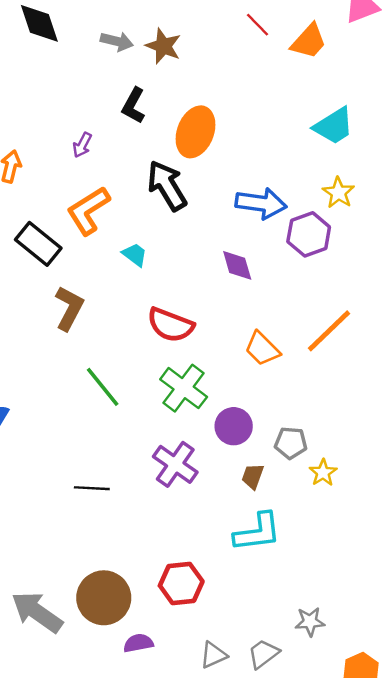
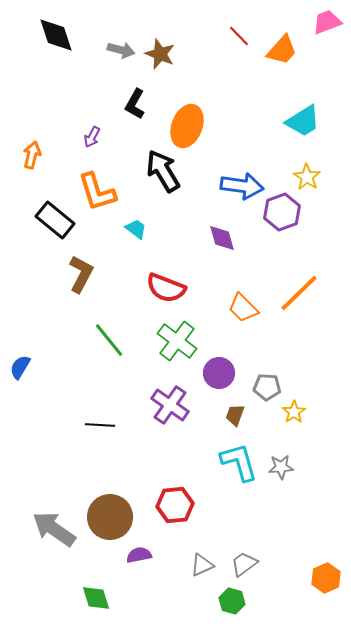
orange L-shape: (88, 211) -> (97, 192), turned -75
cyan L-shape: (257, 532) -> (239, 462), turned -99
gray star: (310, 622) -> (281, 467), moved

